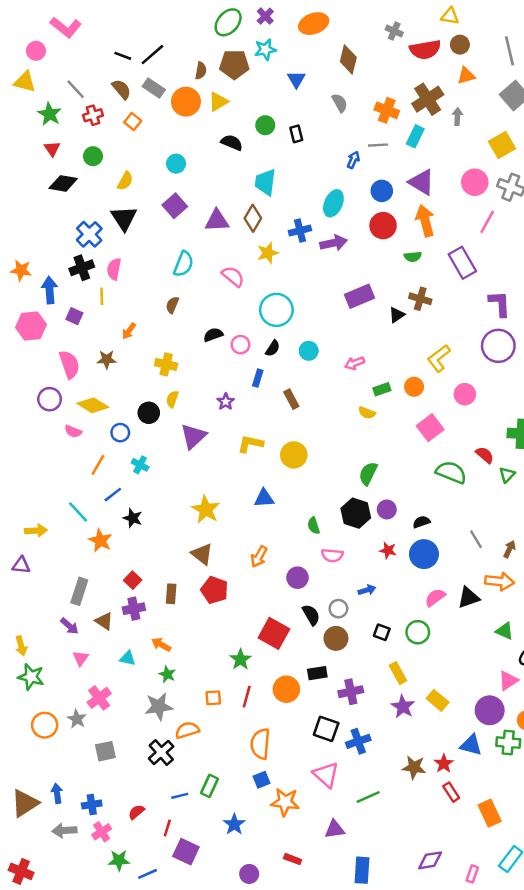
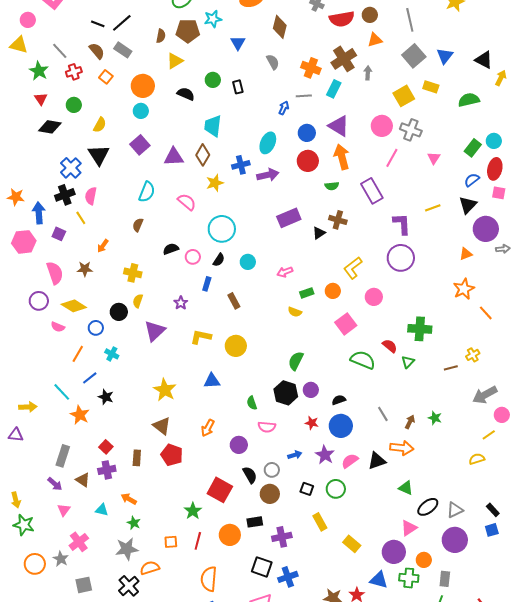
orange circle: (186, 102) -> (143, 86), moved
yellow line: (102, 296) -> (81, 218), turned -32
purple star: (403, 707) -> (325, 455), moved

